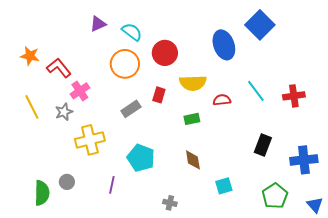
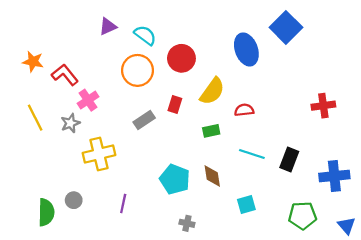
yellow semicircle: (193, 83) -> (212, 91), turned -52
cyan line: (256, 91) -> (252, 154), moved, turned -35
cyan pentagon: (141, 158) -> (175, 179), moved
green pentagon: (275, 196) -> (302, 216), turned 30

